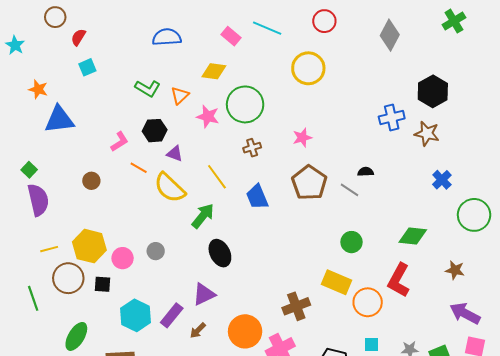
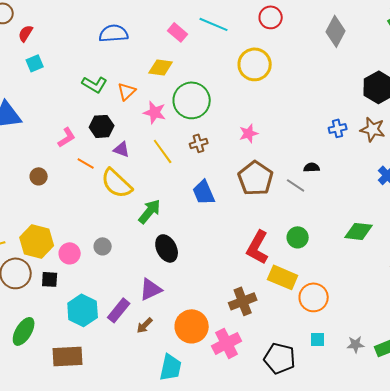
blue cross: (392, 118) -> (338, 128), moved, size x0.7
yellow line: (217, 177) -> (163, 151), moved
red L-shape: (399, 280) -> (258, 247), moved

